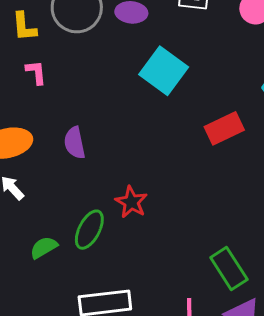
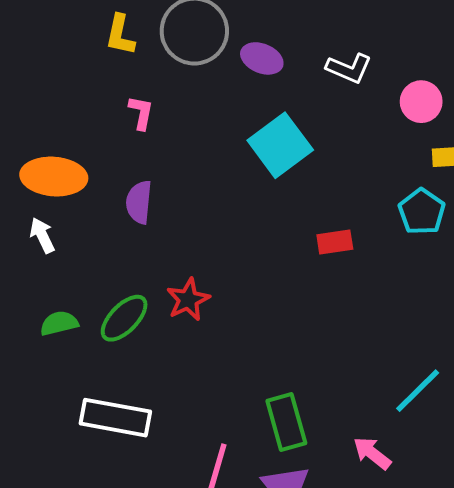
pink L-shape: (36, 72) -> (141, 113), moved
red rectangle: (224, 128) -> (335, 242), size x0.7

